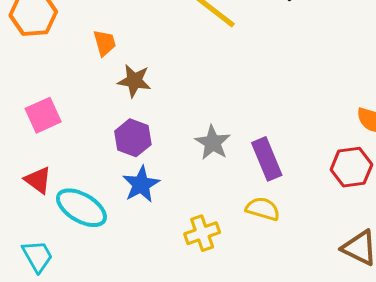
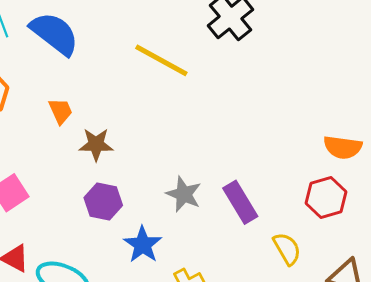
blue star: (141, 184) -> (143, 245), moved
yellow semicircle: (263, 209) -> (287, 249), moved, turned 52

